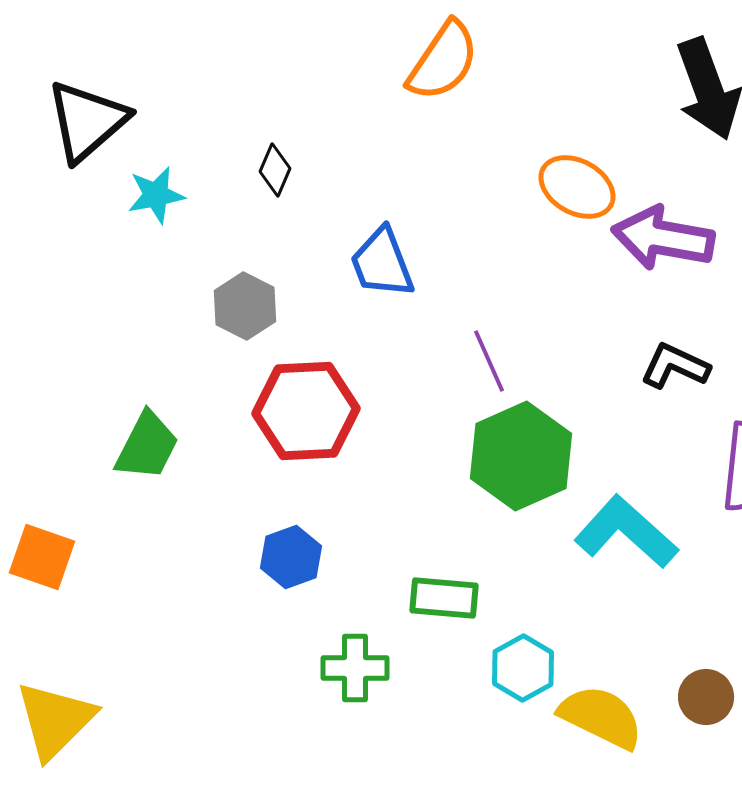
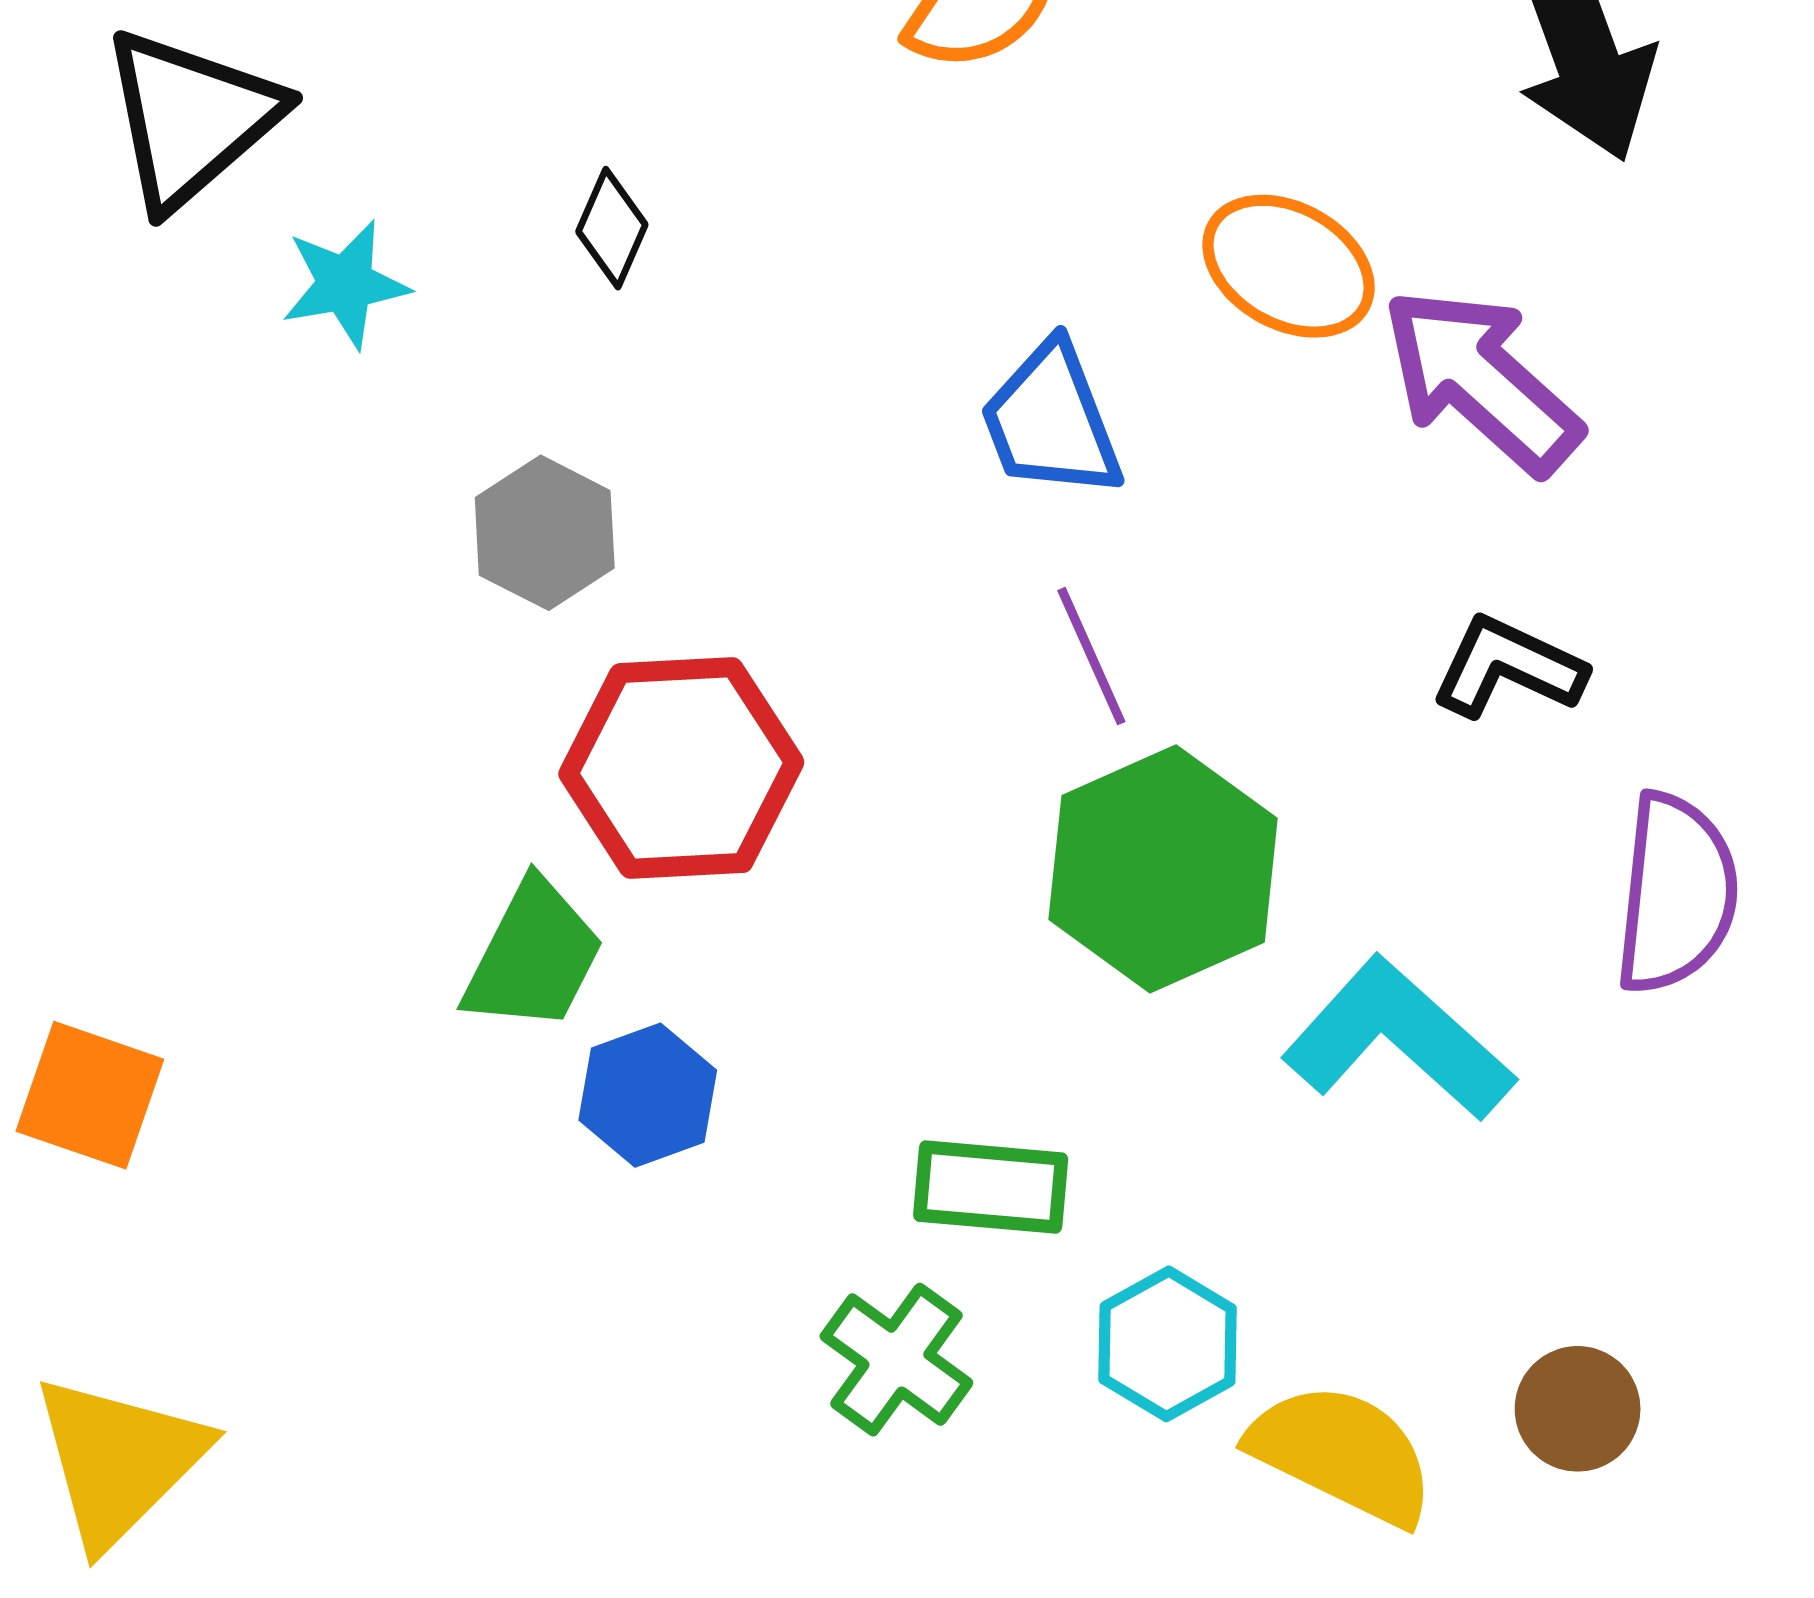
purple arrow: (663, 238) -> (1481, 380), turned 32
blue trapezoid: (382, 263) -> (1051, 421), moved
green trapezoid: (147, 446) -> (533, 956), moved
green cross: (355, 668) -> (896, 1360), moved, turned 36

